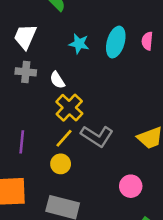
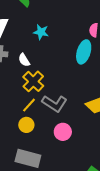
cyan ellipse: (116, 42) -> (84, 52), moved
pink circle: (131, 186) -> (63, 132), moved

